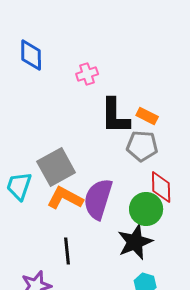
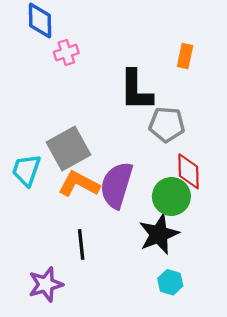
pink cross: (87, 74) -> (66, 53), moved
orange rectangle: (147, 116) -> (185, 56), moved, turned 75

